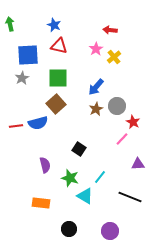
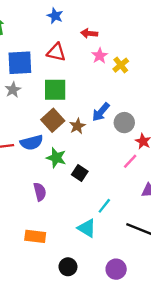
blue star: (54, 25) -> (55, 16), moved
red arrow: (110, 30) -> (89, 33), moved
blue arrow: (96, 87) -> (101, 112), moved
brown star: (96, 109) -> (77, 126), moved
green star: (70, 178) -> (56, 158), moved

